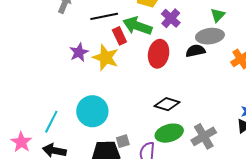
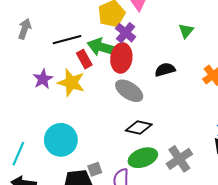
purple cross: (171, 18) -> (126, 33), moved
gray ellipse: (210, 36) -> (129, 91), moved, turned 44
red ellipse: (159, 54) -> (121, 58), moved

